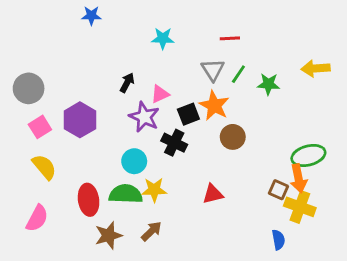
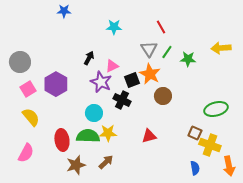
red line: (230, 38) -> (161, 27), turned 64
orange arrow: (298, 178) -> (229, 166), moved

